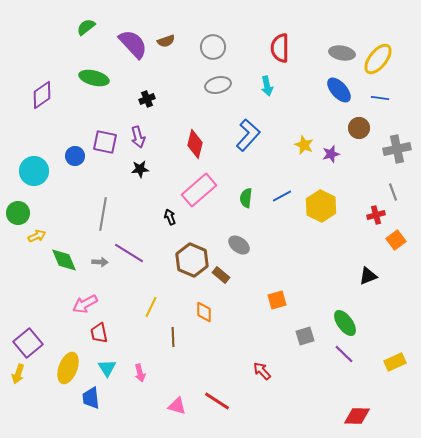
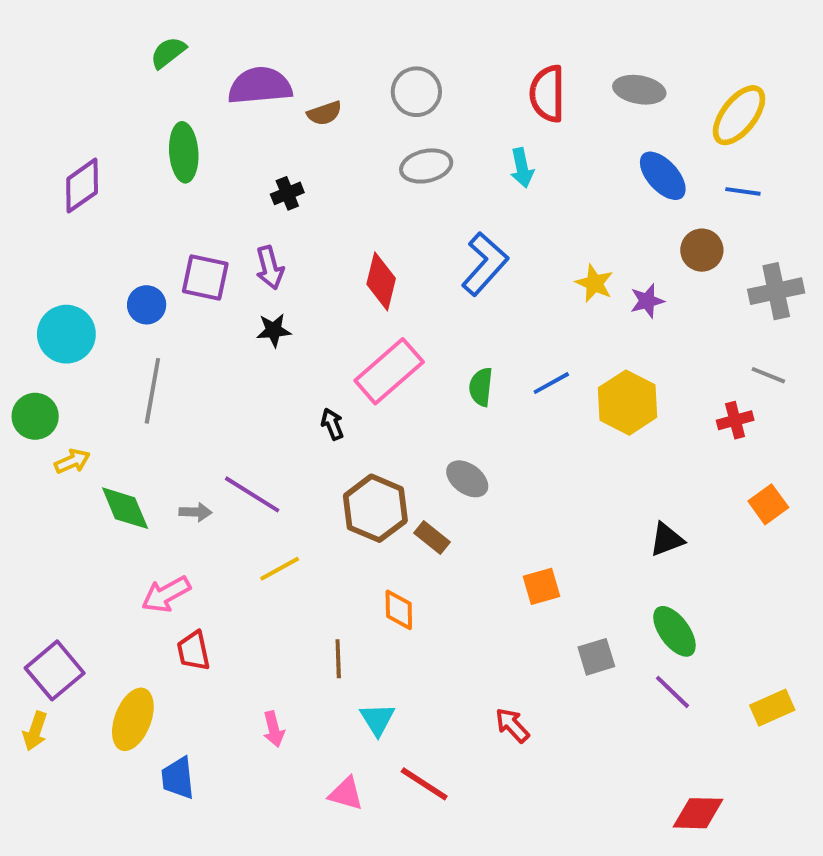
brown semicircle: (166, 41) -> (324, 113), moved
purple semicircle: (133, 44) -> (260, 86), turned -52
gray ellipse: (342, 53) -> (639, 90), moved
green ellipse: (94, 78) -> (184, 152), turned 72
gray line: (393, 192) -> (768, 375), turned -48
gray line: (103, 214) -> (152, 391), moved
orange square: (396, 240) -> (768, 504), moved
black triangle: (368, 276) -> (667, 539), moved
yellow line: (151, 307) -> (280, 569), moved, turned 35
cyan triangle: (107, 368) -> (377, 719), moved

